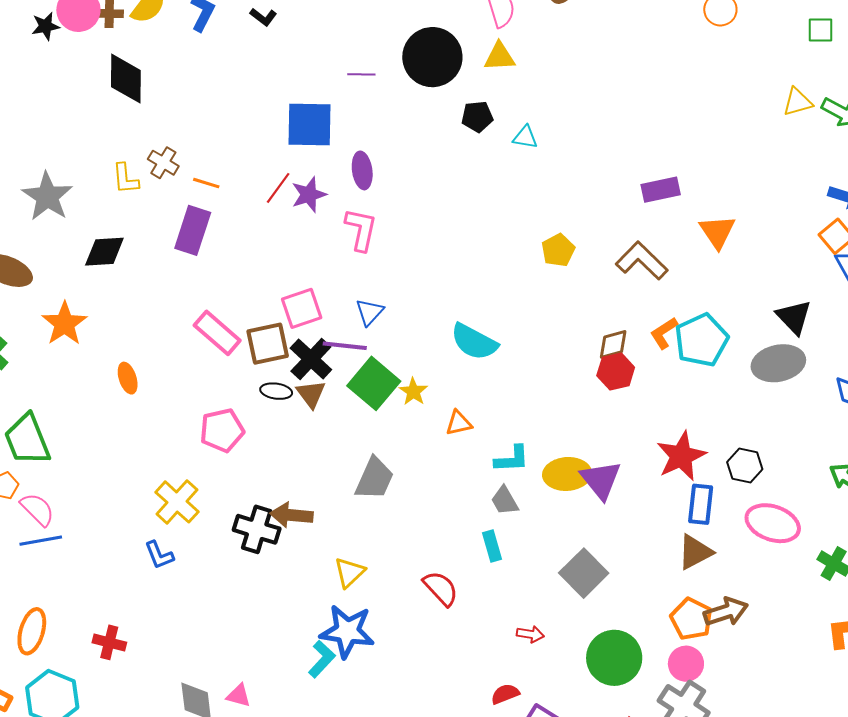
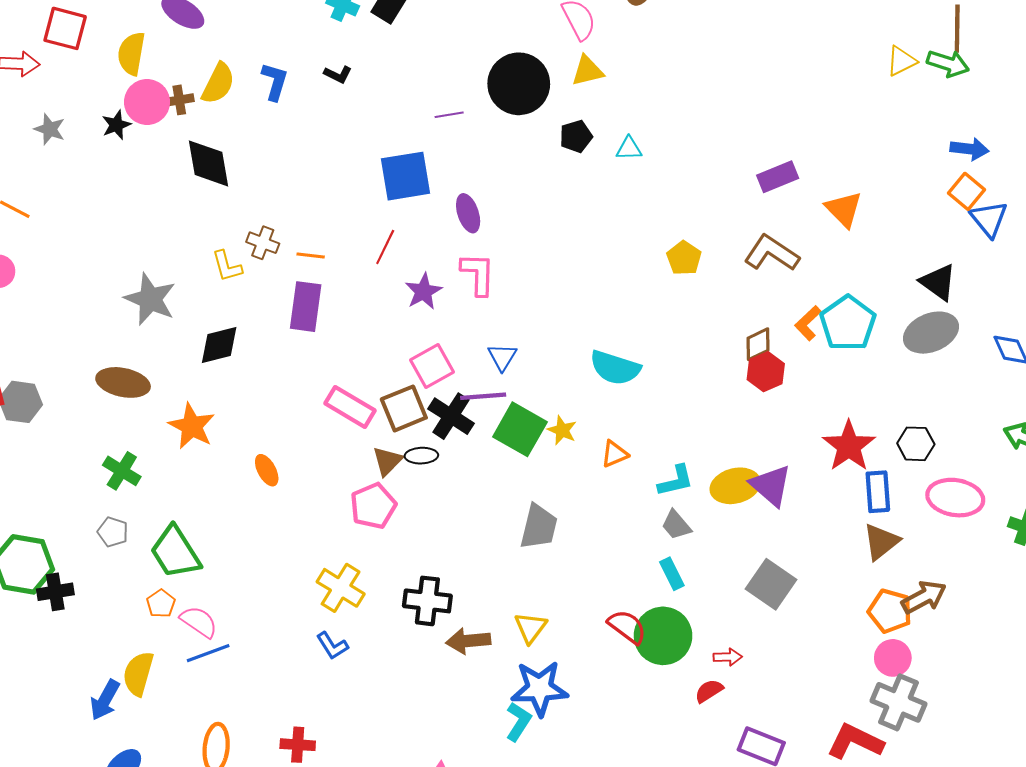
purple star: (309, 195) -> (423, 291), moved
brown triangle: (311, 394) -> (387, 461), moved, turned 32
brown arrow: (291, 515) -> (468, 641), moved
green circle: (614, 658) -> (663, 636), moved
red semicircle: (505, 694) -> (709, 691), moved

